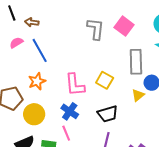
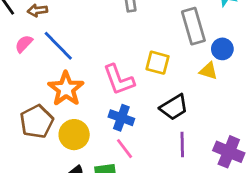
orange star: (37, 81) -> (66, 89), size x1.4
yellow triangle: (138, 95) -> (208, 71), turned -48

